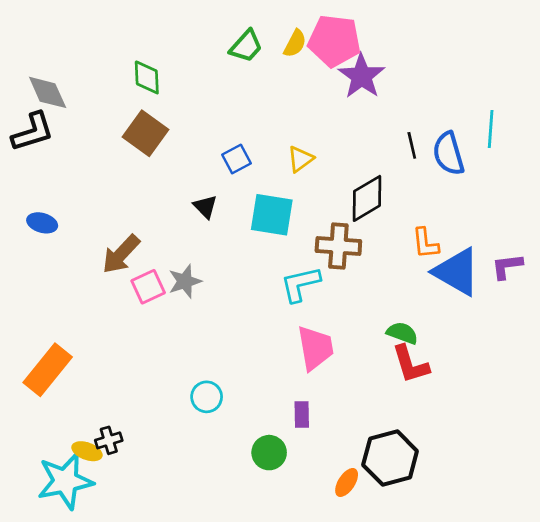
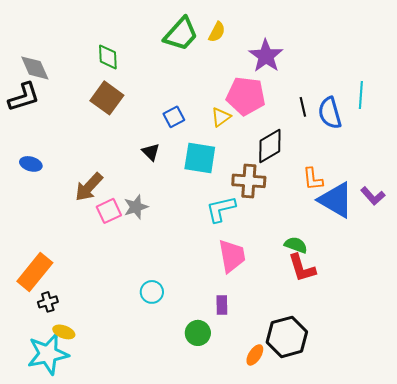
pink pentagon: (334, 41) -> (246, 96), moved
green trapezoid: (246, 46) -> (181, 34), size x1.4
purple L-shape: (507, 266) -> (373, 196), turned -125
black cross: (109, 440) -> (48, 302), moved

